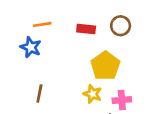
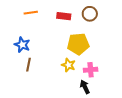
blue star: (31, 47) -> (22, 45), moved
yellow pentagon: (105, 66) -> (78, 44), turned 30

